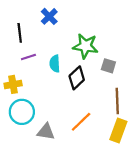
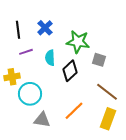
blue cross: (49, 16) -> (45, 28), moved
brown line: (117, 101) -> (107, 92), turned -50
cyan circle: (22, 112) -> (30, 94), moved

